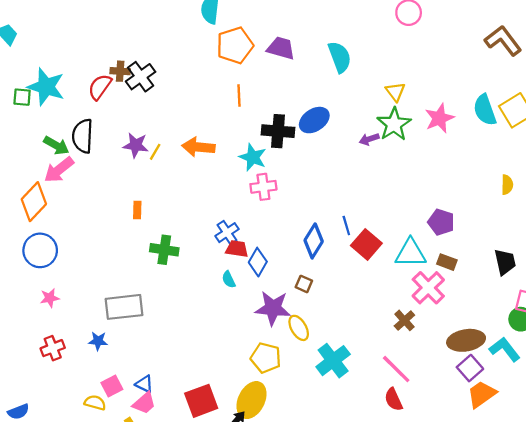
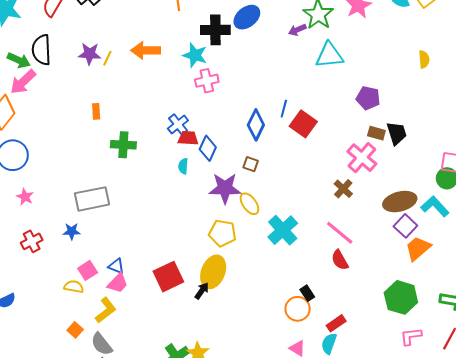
blue line: (346, 226) -> (284, 109), turned 36
cyan triangle: (411, 253) -> (329, 55), moved
black trapezoid: (505, 262) -> (397, 133), moved
cyan semicircle: (229, 279) -> (183, 166), turned 35
pink star: (50, 298) -> (25, 197), turned -30

